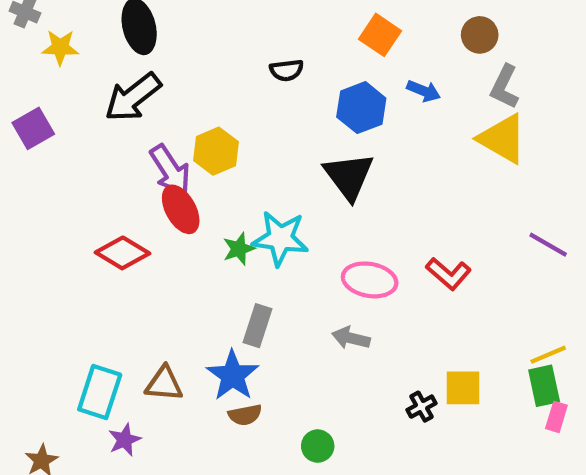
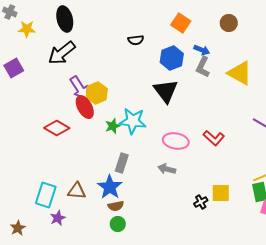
gray L-shape: (505, 87) -> (203, 67), moved
yellow hexagon: (216, 151) -> (97, 93), moved
green circle: (318, 446) -> (118, 224), moved

